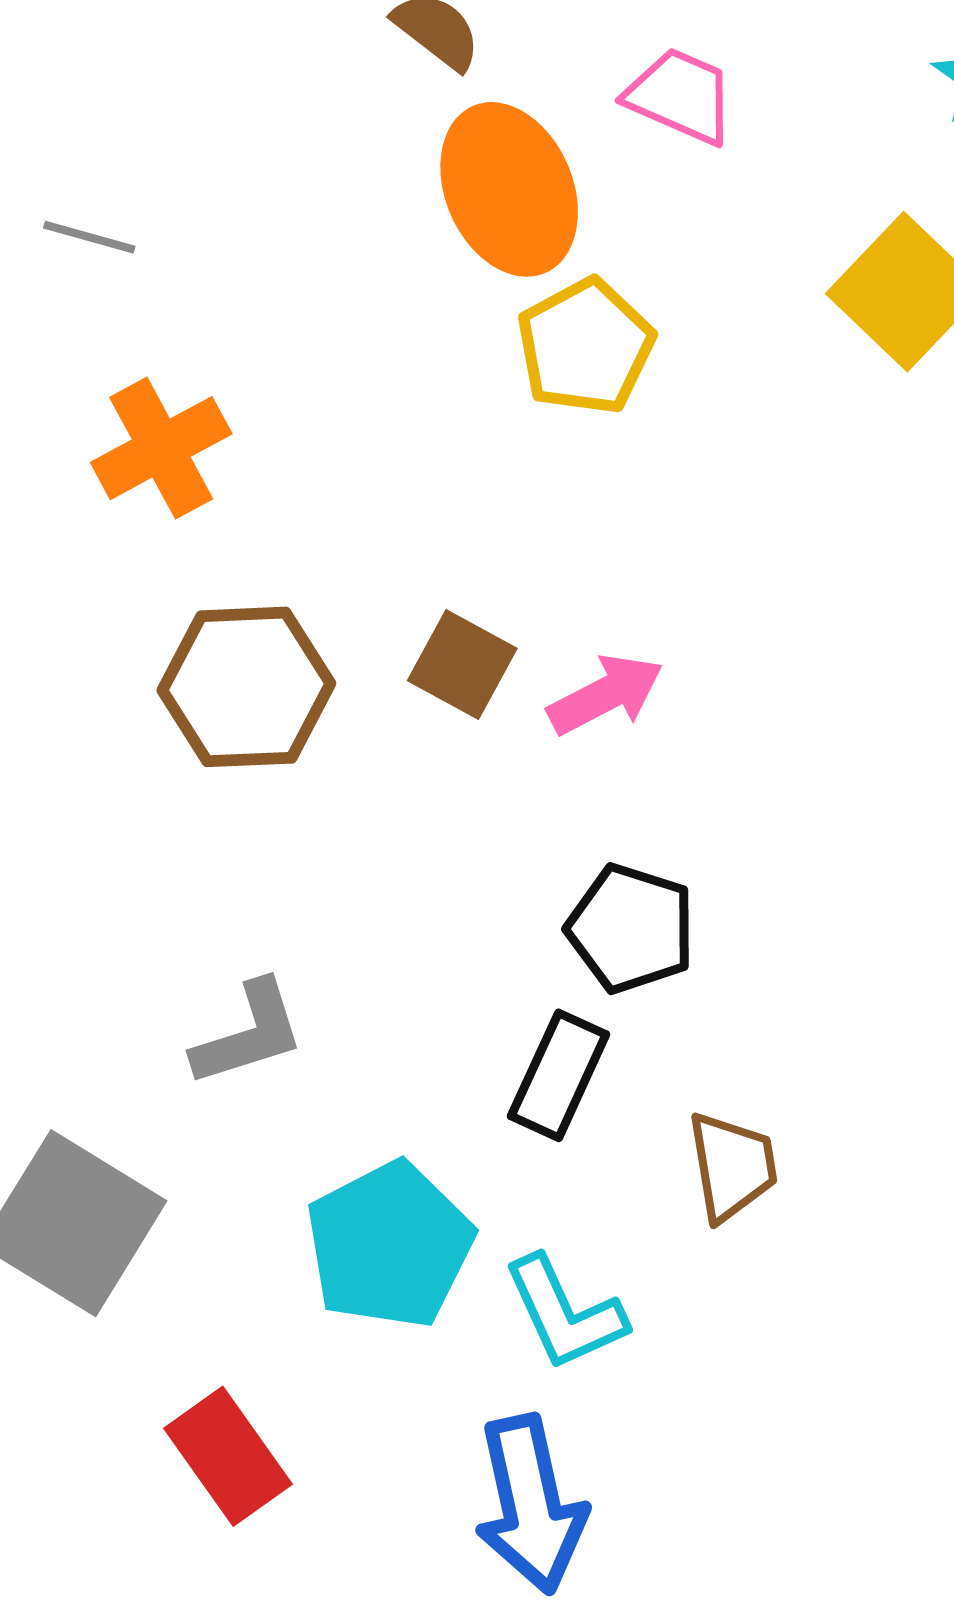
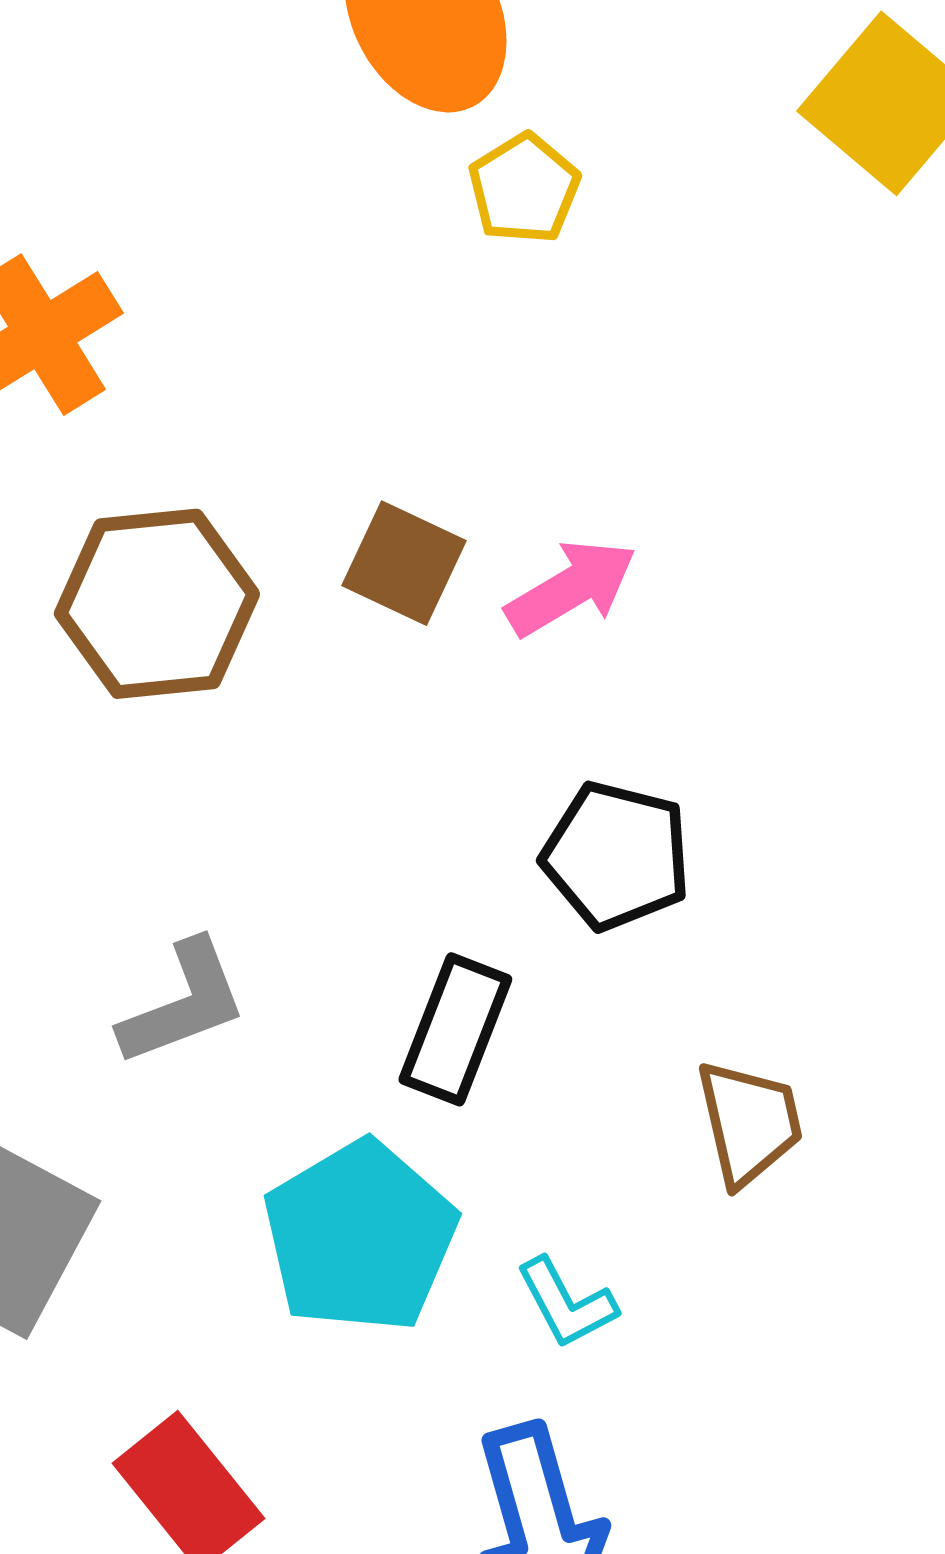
yellow pentagon: (585, 347) -> (524, 189), size x0.7
black rectangle: (559, 1075) -> (455, 1029), moved
cyan L-shape: (565, 1313) -> (566, 1303), size x0.7

